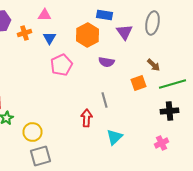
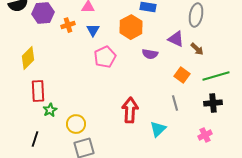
purple triangle: (124, 32) -> (176, 39), moved, turned -30
brown arrow: (154, 65) -> (197, 49), moved
orange square: (138, 83) -> (182, 75), turned -35
gray line: (104, 100) -> (175, 103), moved
red arrow: (86, 118) -> (130, 110), size x1.4

